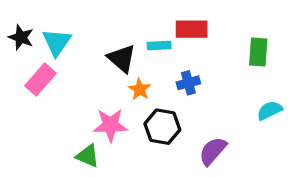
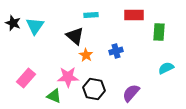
red rectangle: (192, 29) -> (134, 15), moved
cyan rectangle: (159, 45) -> (91, 15), moved
pink rectangle: (41, 80) -> (26, 78), moved
black hexagon: (162, 127) -> (94, 89), moved

